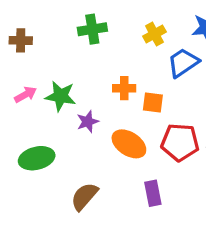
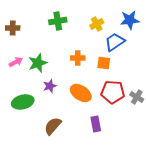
green star: (61, 96) -> (38, 63), turned -30
orange square: (153, 102) -> (104, 63), moved
purple star: (88, 122) -> (50, 86), moved

